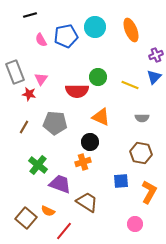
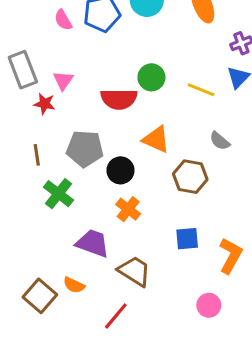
gray semicircle: (142, 118) -> (220, 141), turned 40
brown line: (24, 127) -> (37, 155), turned -40
black circle: (90, 142) -> (120, 170), moved
brown hexagon: (141, 153) -> (190, 177), moved
orange cross: (83, 162) -> (128, 209), turned -35
green cross: (38, 165) -> (58, 194), moved
red line: (64, 231) -> (116, 316), moved

